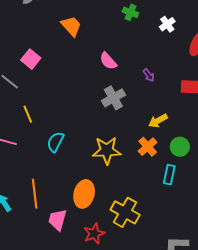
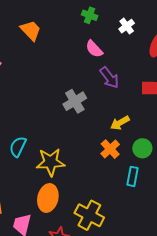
pink semicircle: (108, 61) -> (94, 49), moved
purple arrow: (149, 75) -> (109, 78), size x1.6
yellow star: (107, 150) -> (51, 162), moved

